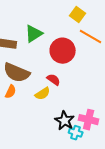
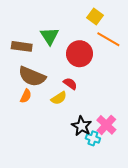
green triangle: (34, 34) -> (50, 36), turned -30
pink cross: (89, 120) -> (106, 125), turned 30

